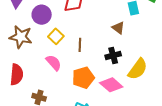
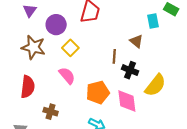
brown line: (80, 45) -> (114, 56), moved
black cross: (113, 55) -> (130, 70), turned 35
pink diamond: (111, 85) -> (127, 101), turned 40

